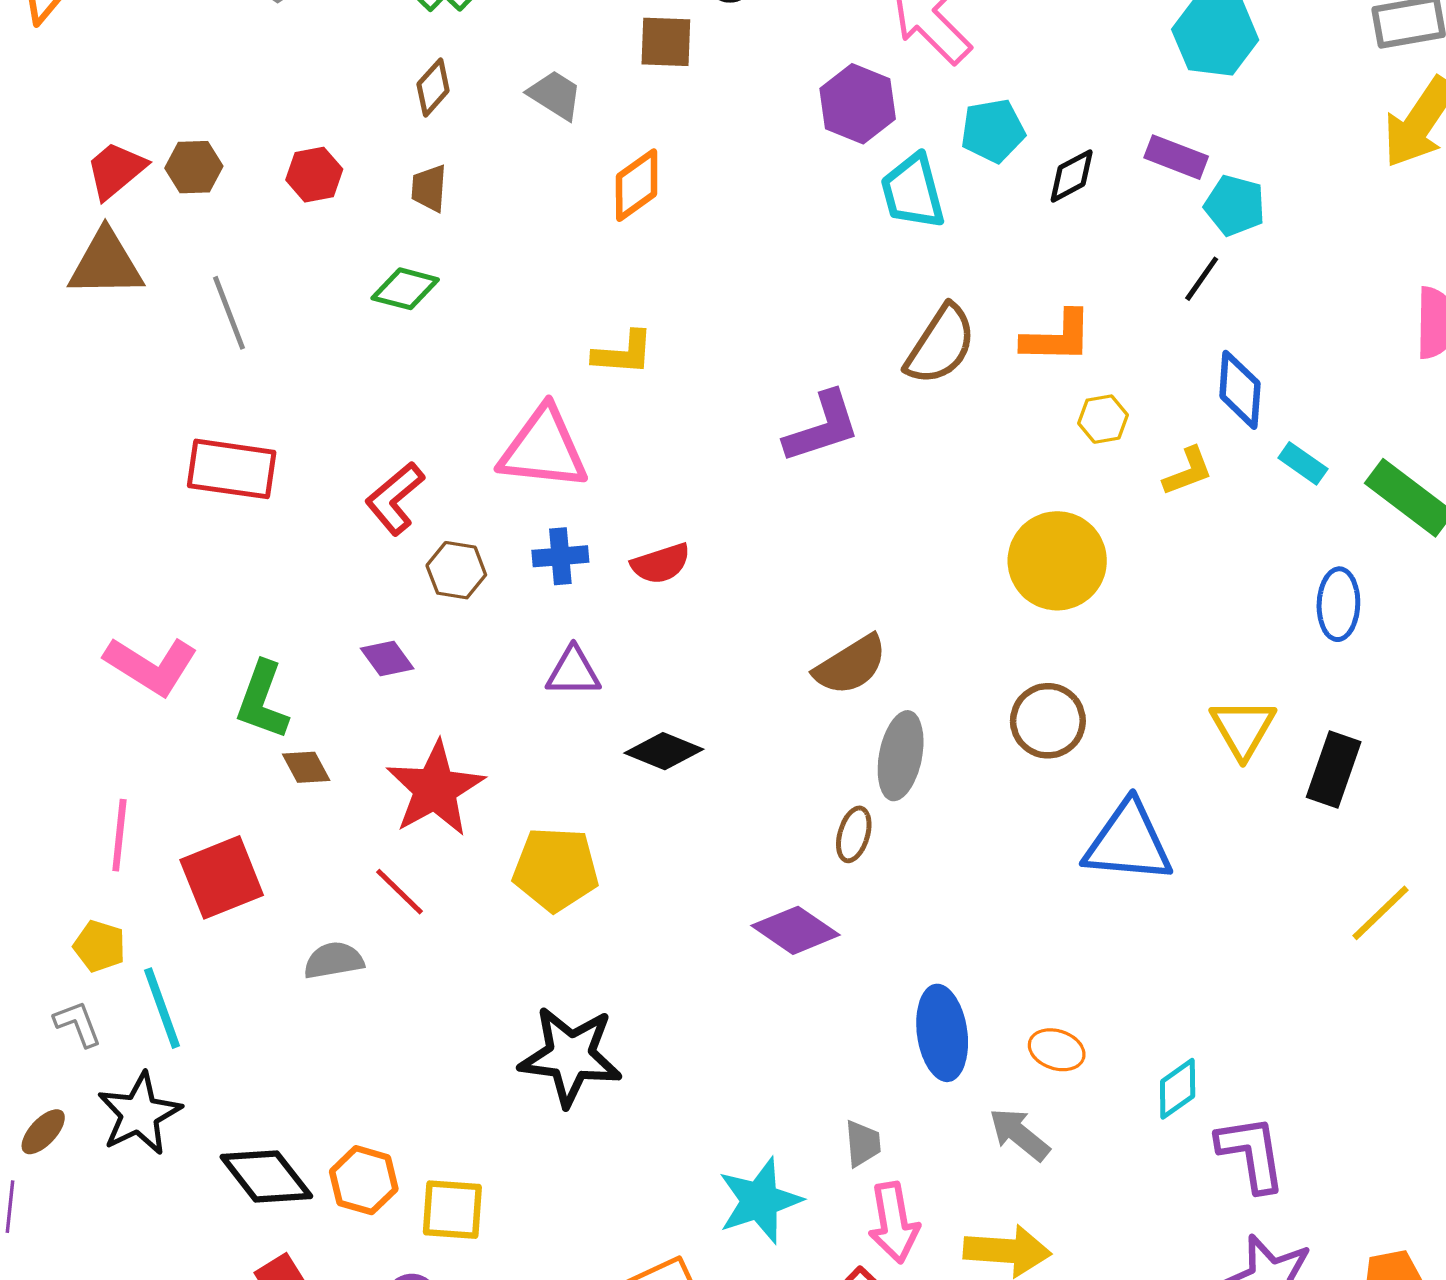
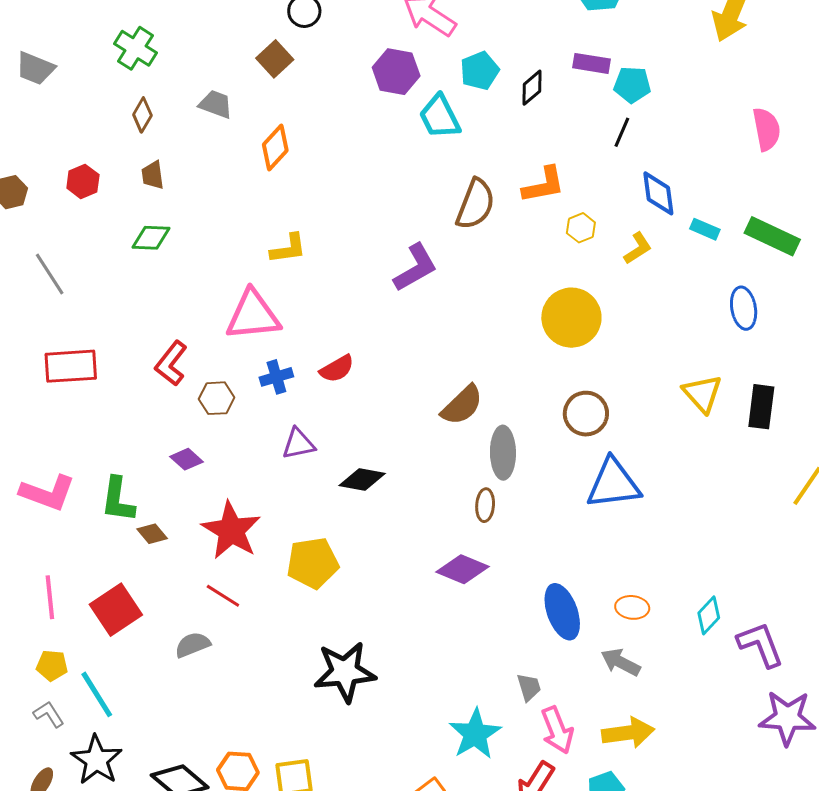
brown square: (666, 42) -> (275, 59), turned -33
blue triangle: (1128, 842) -> (613, 484), moved

